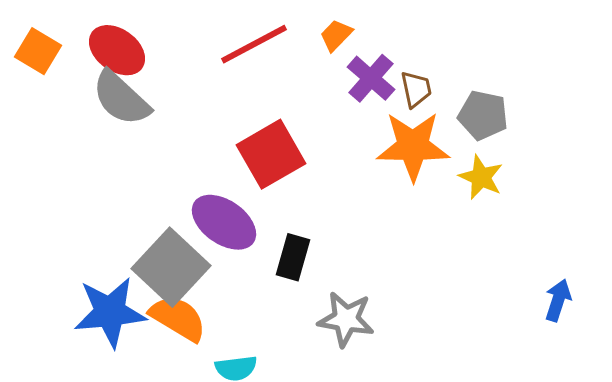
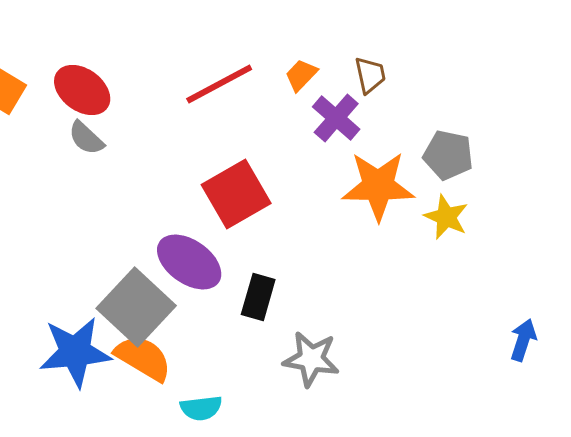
brown trapezoid: (416, 89) -> (370, 75), moved
gray semicircle: (121, 98) -> (86, 138), size x0.6

